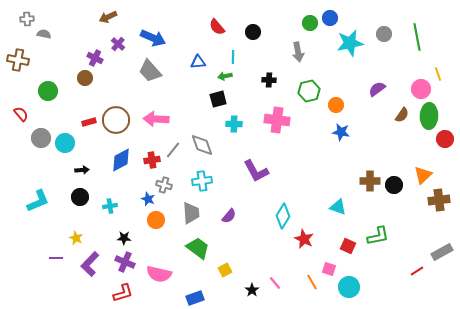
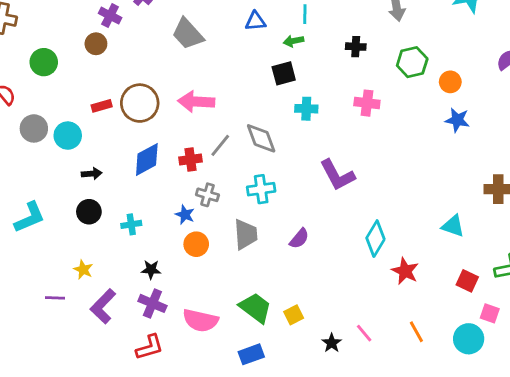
pink cross: (277, 120) -> (367, 103), size x0.7
green trapezoid: (198, 248) -> (255, 308), moved
pink square: (329, 269) -> (490, 313), moved

